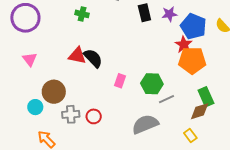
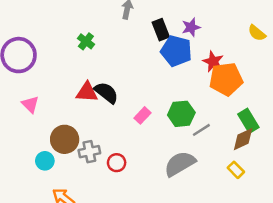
green cross: (82, 14) -> (86, 41), turned 32
blue pentagon: (193, 26) -> (176, 51), moved
pink rectangle: (120, 81) -> (142, 115), turned 32
gray cross: (71, 114) -> (89, 152), moved

